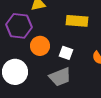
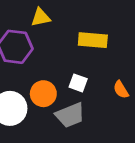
orange circle: (40, 46) -> (43, 94), moved

